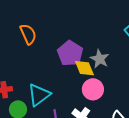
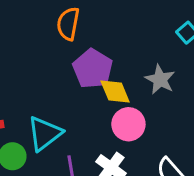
orange semicircle: (28, 34) -> (68, 24), moved, turned -145
gray star: (100, 59) -> (160, 79), moved

